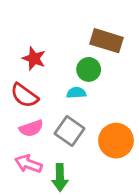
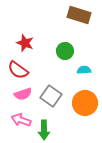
brown rectangle: (106, 41) -> (79, 15), moved
cyan semicircle: (76, 93) -> (84, 70), moved

